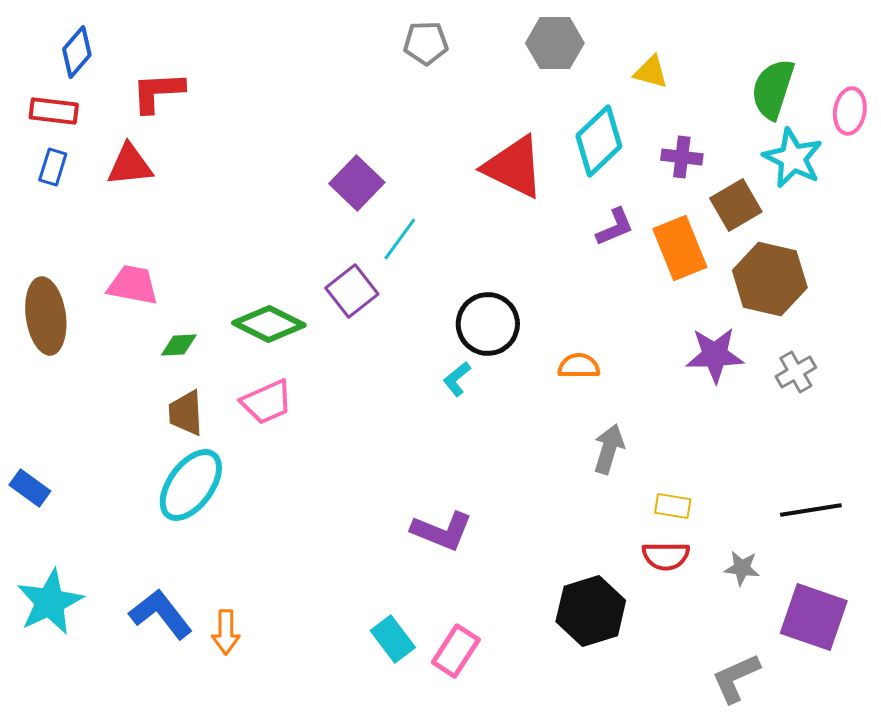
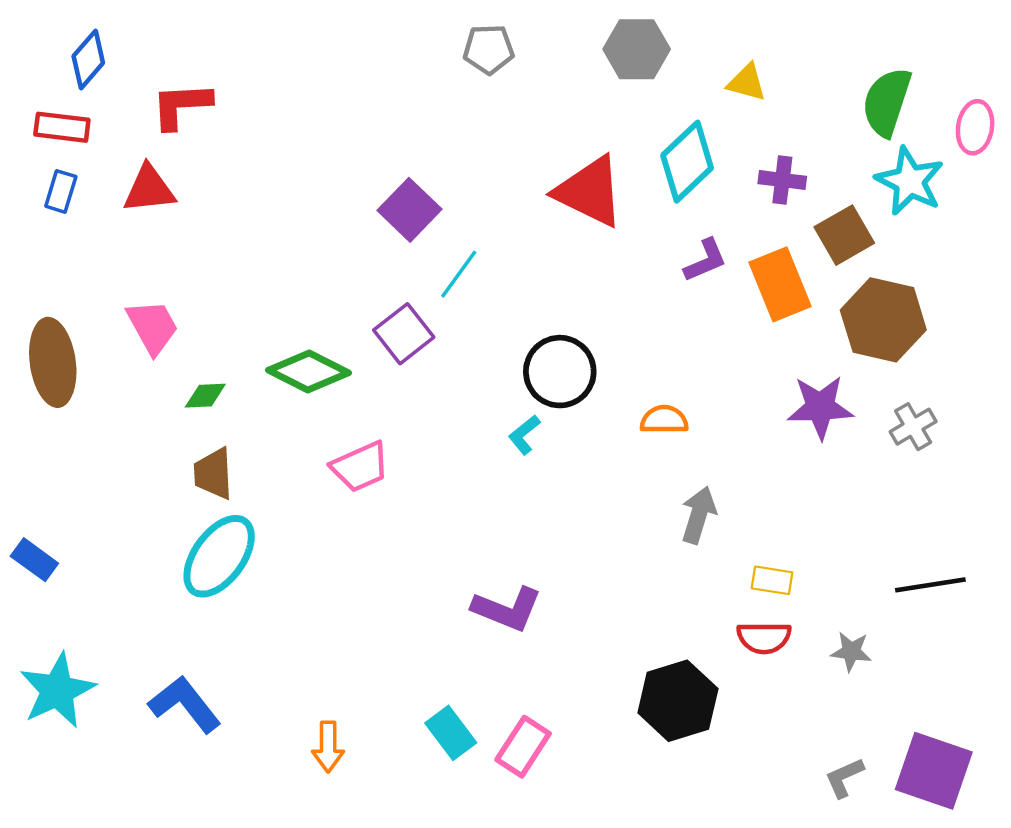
pink trapezoid: (133, 285) -> (153, 327), turned 50
pink trapezoid: (267, 402) -> (360, 467), moved
purple square: (814, 617) -> (934, 771), moved
orange arrow: (226, 632) -> (328, 747), moved
gray L-shape: (736, 678) -> (844, 778), size x0.7

